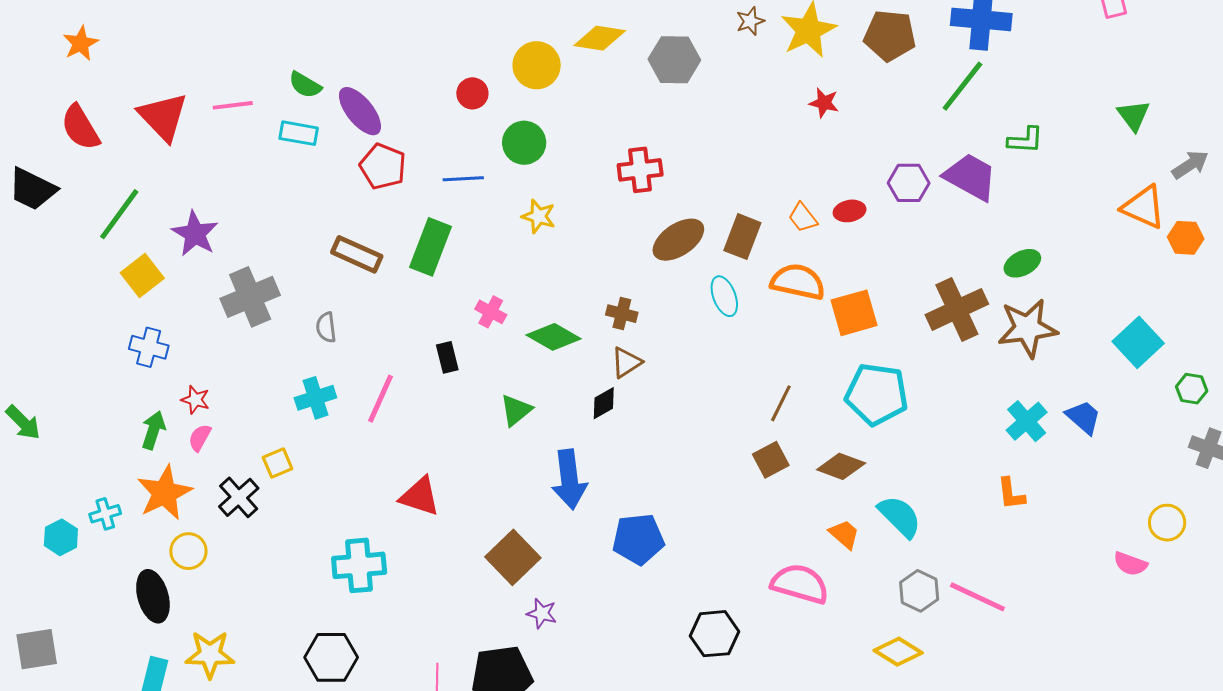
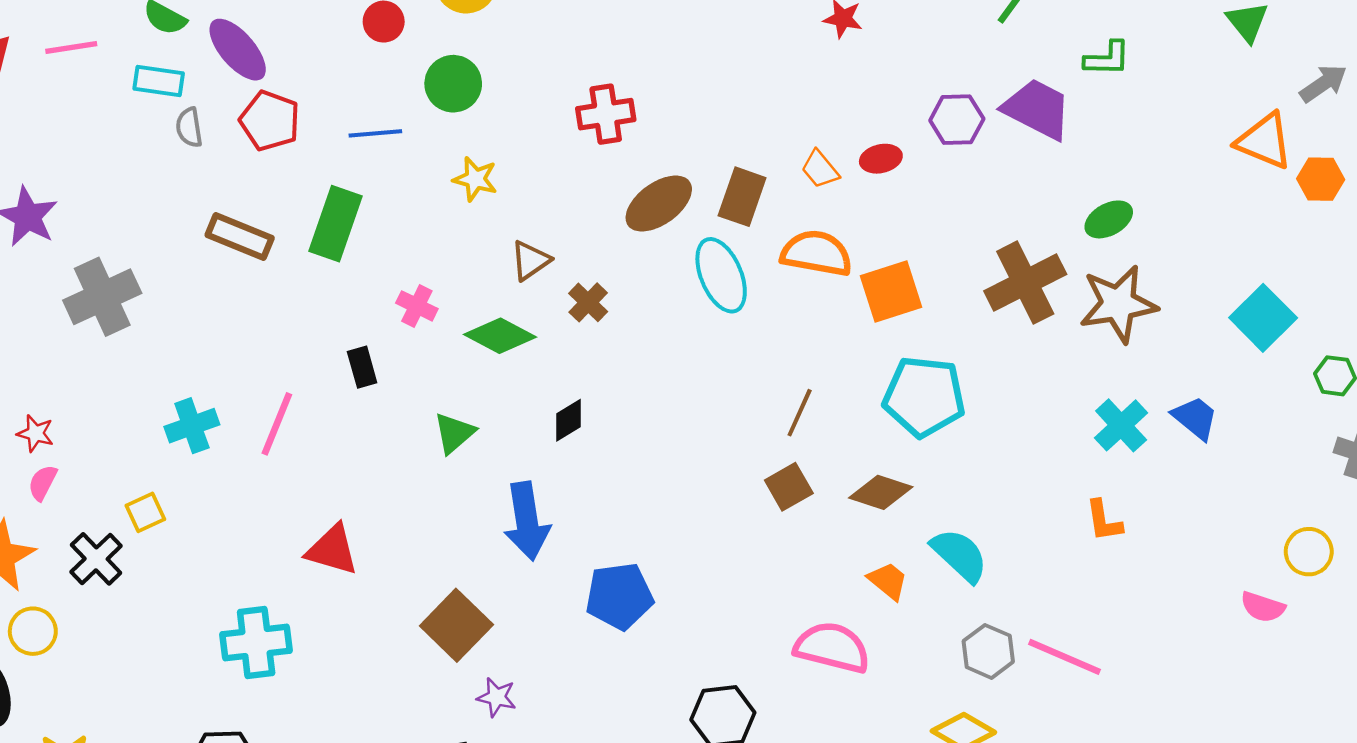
cyan ellipse: (724, 296) -> (721, 275), size x1.4
brown cross: (622, 314) -> (588, 302), turned 32
gray semicircle: (326, 327) -> (189, 127), moved
brown triangle: (626, 362) -> (530, 260), moved

